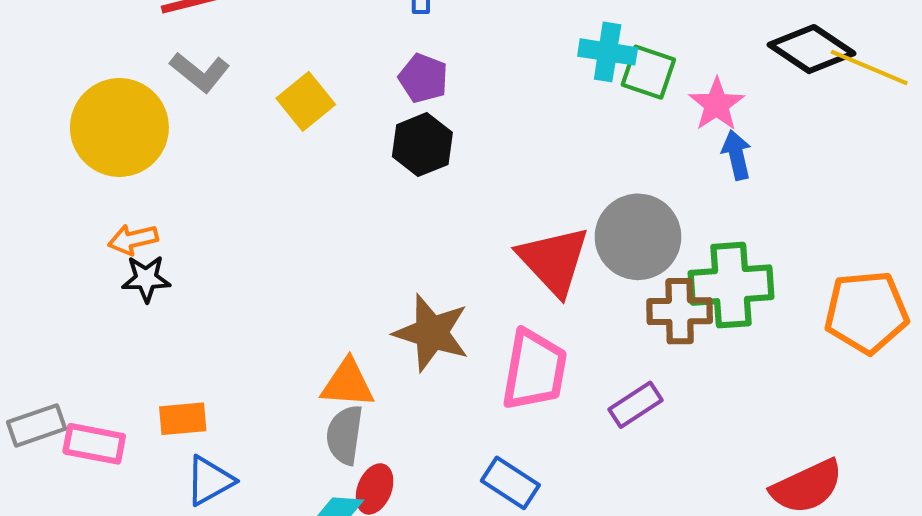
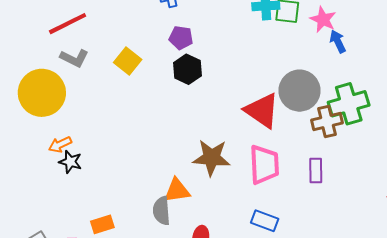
black star: (146, 279) -> (70, 162), turned 30
purple rectangle: (635, 405) -> (316, 171), turned -45
gray semicircle: (345, 435) -> (162, 211), moved

